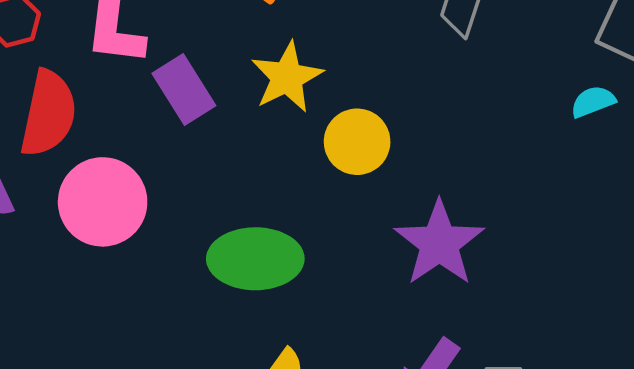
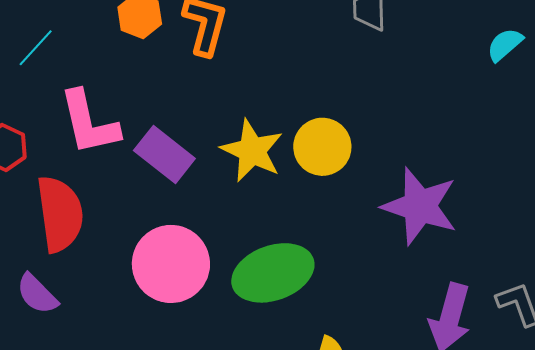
yellow star: (287, 77) -> (252, 151), moved
pink circle: (103, 202) -> (171, 264), moved

